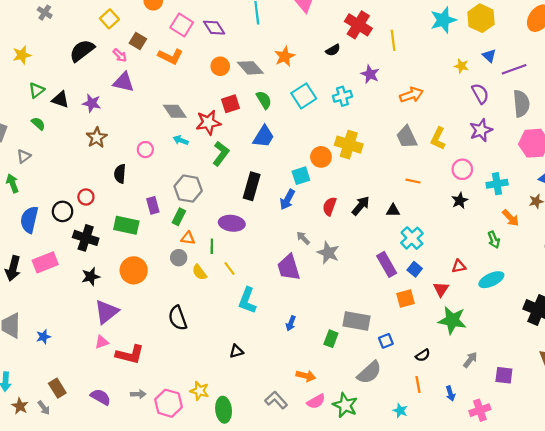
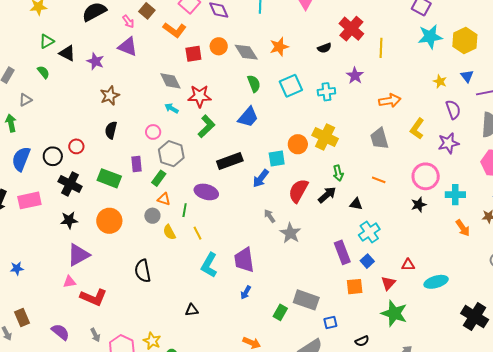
red square: (231, 104) -> (193, 54), moved
brown star: (97, 138) -> (110, 96), moved
yellow L-shape: (438, 139) -> (417, 129), moved
pink circle: (145, 150) -> (153, 132), moved
pink circle: (462, 169) -> (426, 176), size x1.4
black rectangle: (252, 186) -> (230, 161), turned 45
red semicircle: (329, 206) -> (298, 191), size x1.4
green arrow: (494, 240) -> (338, 173), moved
purple trapezoid: (289, 267) -> (244, 260), moved
gray arrow: (138, 394) -> (95, 335), turned 56

